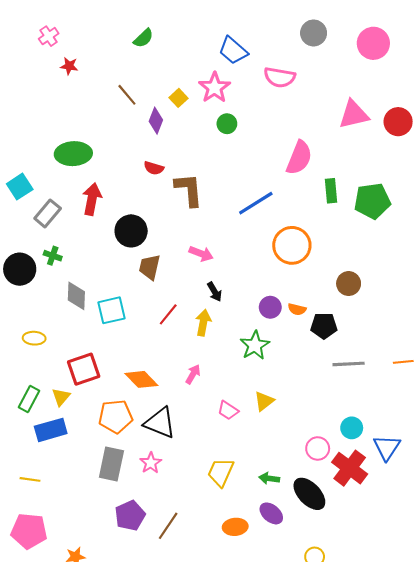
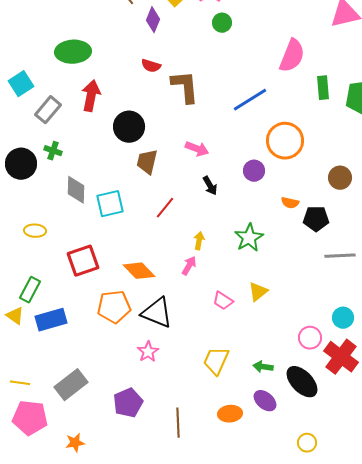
purple circle: (270, 307) -> (254, 171), moved
yellow arrow: (203, 323) -> (199, 241), moved, size x0.7
yellow triangle: (61, 397) -> (15, 316), moved, turned -36
gray rectangle: (111, 464) -> (71, 385), moved, turned 40
yellow line: (30, 479) -> (20, 383), moved
brown line: (168, 526) -> (178, 423), moved, turned -36

